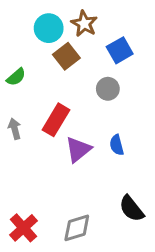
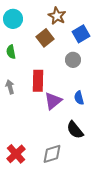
cyan circle: (49, 28) -> (13, 19), moved
green semicircle: (16, 77) -> (11, 52), turned 120
red rectangle: (56, 120) -> (38, 81), turned -30
black semicircle: (132, 209) -> (75, 130), moved

